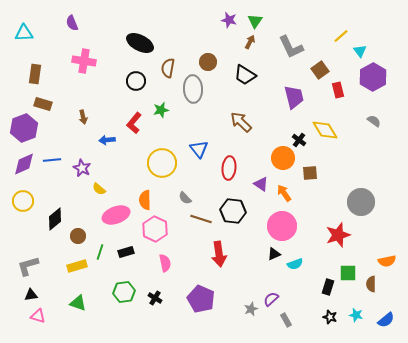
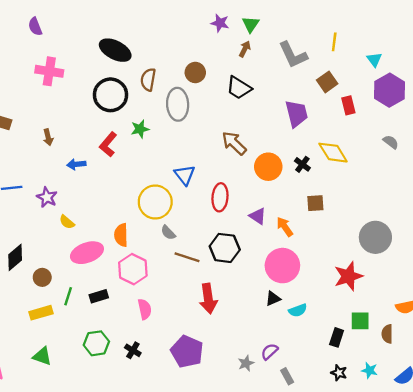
yellow line: (341, 36) -> (334, 42), moved, turned -42
black circle: (136, 81) -> (110, 95), size x1.5
orange circle: (283, 158) -> (268, 167), moved
yellow circle: (162, 163) -> (155, 202), moved

